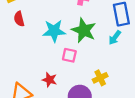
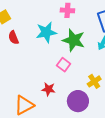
cyan star: (54, 31) -> (46, 32), moved
pink square: (69, 55) -> (64, 65), turned 32

